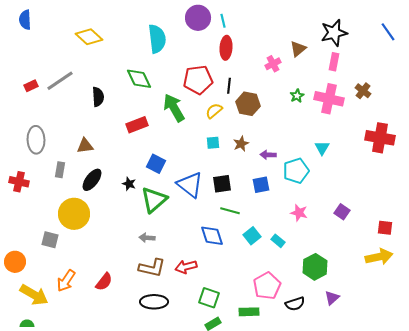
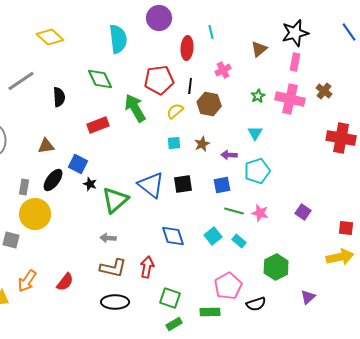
cyan line: (223, 21) -> (211, 32), moved
pink cross: (273, 64) -> (223, 70), moved
cyan triangle: (322, 148) -> (255, 133), moved
blue square: (156, 164) -> (78, 164), moved
gray rectangle: (60, 170) -> (24, 187), moved
green line: (230, 211) -> (234, 211), moved
red arrow: (186, 267) -> (147, 267), turned 115
purple triangle: (332, 298) -> (308, 297), moved

